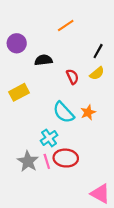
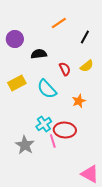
black line: (98, 51) -> (85, 37), moved
cyan semicircle: (64, 112) -> (47, 89), moved
red ellipse: (66, 158) -> (65, 130), moved
pink line: (47, 161) -> (53, 141), moved

